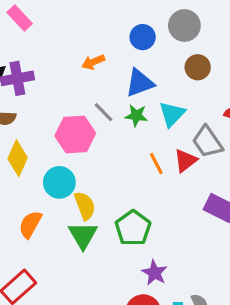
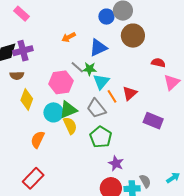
blue circle: (143, 37) -> (106, 17), moved
brown circle: (198, 67) -> (133, 36), size x1.5
cyan triangle: (172, 114) -> (101, 82), moved
green star: (136, 116) -> (90, 69), moved
gray trapezoid: (207, 142) -> (96, 108), moved
green triangle: (83, 235) -> (68, 110), moved, turned 42

